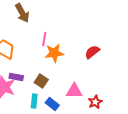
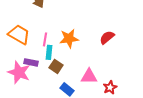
pink line: (44, 39) -> (45, 39), moved
cyan rectangle: (34, 101) -> (49, 52), moved

